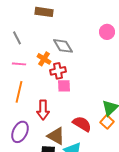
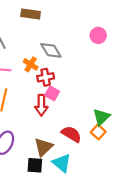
pink square: (64, 86) -> (52, 93), turned 32
red arrow: (43, 110) -> (41, 105), moved
brown triangle: (56, 136) -> (43, 147), turned 48

